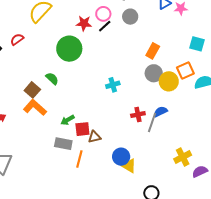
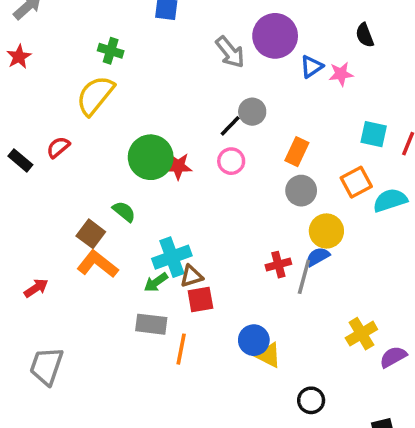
pink circle: (103, 14) -> (231, 161), moved
gray circle: (130, 17) -> (252, 112), moved
red star: (84, 23) -> (178, 166), moved
black line: (105, 26) -> (230, 126), moved
yellow circle: (169, 81) -> (326, 231), moved
cyan cross: (113, 85) -> (172, 257), moved, size x1.5
red square: (82, 129) -> (200, 299), moved
brown triangle: (95, 137) -> (192, 276), moved

